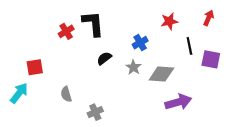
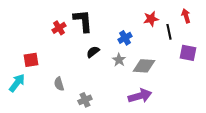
red arrow: (209, 18) -> (186, 16), turned -40
black line: (189, 46) -> (169, 32), moved
purple arrow: (178, 102) -> (140, 96), moved

